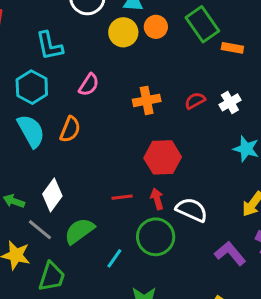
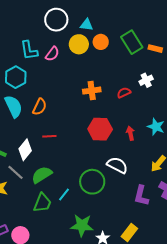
orange rectangle: (232, 48) -> (155, 49), moved
pink semicircle: (89, 85) -> (52, 54), moved
white cross: (230, 102) -> (146, 80), moved
red line: (122, 197) -> (49, 136), moved
red arrow: (157, 199) -> (130, 133), moved
purple L-shape: (230, 253) -> (141, 196), turned -130
green trapezoid: (52, 277) -> (42, 203), moved

